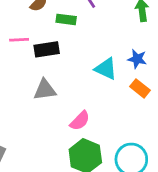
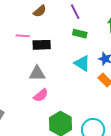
green rectangle: (66, 19) -> (80, 34), moved
pink semicircle: (80, 121) -> (41, 95), moved

